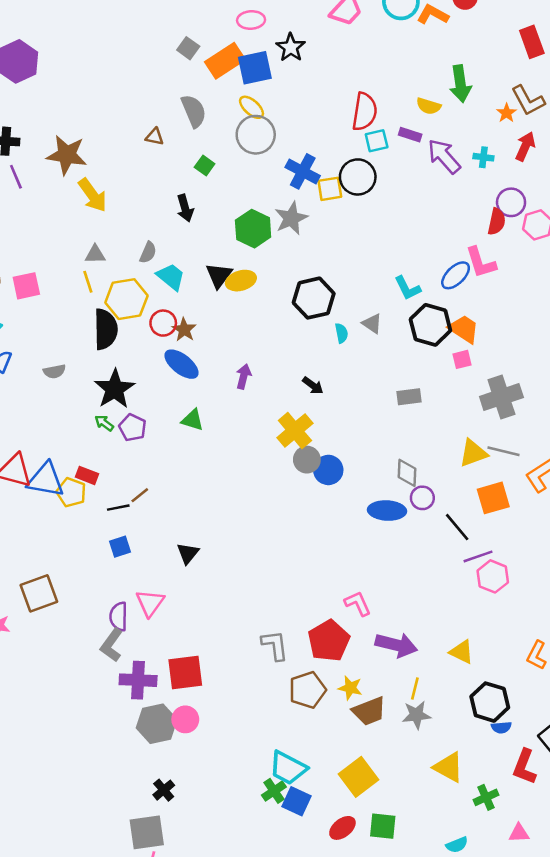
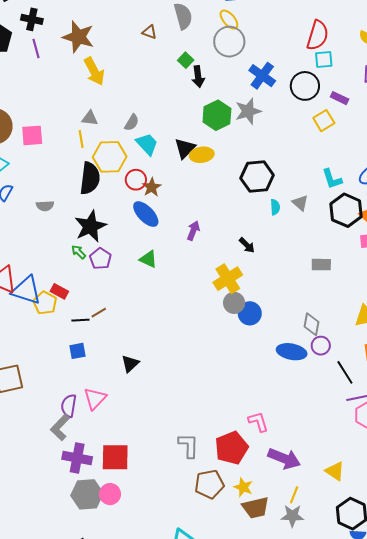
purple rectangle: (410, 135) -> (340, 98), moved
yellow square: (330, 189) -> (324, 121), moved, turned -30
black arrow: (185, 208) -> (198, 77), moved

